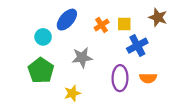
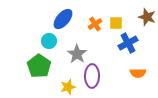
cyan circle: (43, 37) -> (49, 41), moved
gray star: (82, 58) -> (77, 54), turned -30
purple ellipse: (120, 78) -> (92, 76), moved

